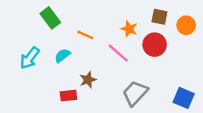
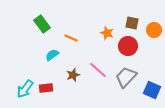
pink line: (118, 53) -> (98, 70), moved
cyan arrow: (30, 58) -> (25, 89), moved
gray trapezoid: (135, 93) -> (126, 77), moved
red rectangle: (68, 96) -> (46, 88), moved

